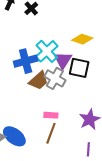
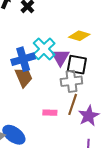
gray cross: (55, 78) -> (71, 81), moved, turned -35
brown trapezoid: (39, 81) -> (24, 77), moved, turned -70
brown line: (51, 133) -> (73, 104), moved

